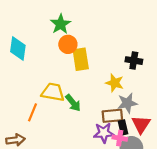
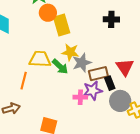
yellow star: (115, 83) -> (70, 52), moved
gray star: (127, 103) -> (82, 63), moved
red triangle: (141, 124) -> (125, 67), moved
pink cross: (120, 138) -> (80, 97), moved

